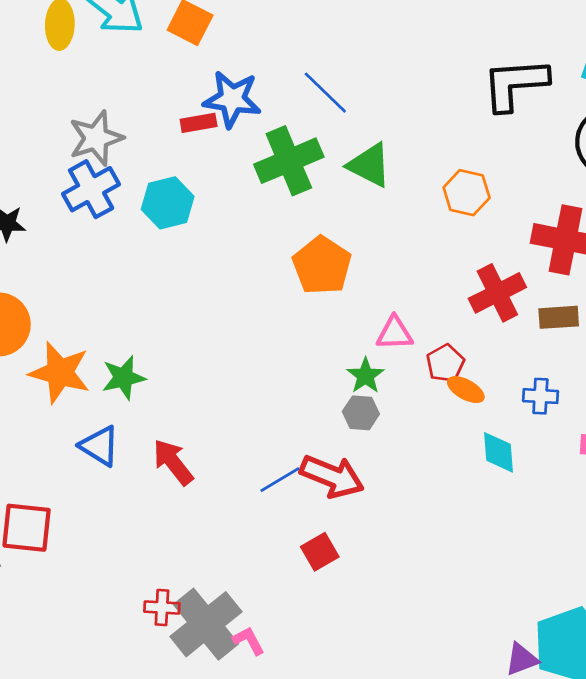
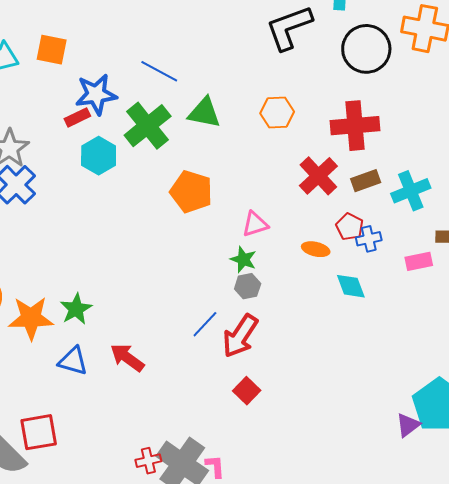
cyan hexagon: (168, 203) -> (99, 156), moved
red pentagon: (445, 363) -> (350, 227), moved
red arrow: (332, 476) -> (240, 336), turned 117
blue line: (280, 480) -> (205, 324), moved
pink L-shape: (249, 641) -> (215, 466), turned 40

